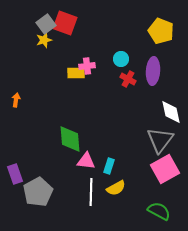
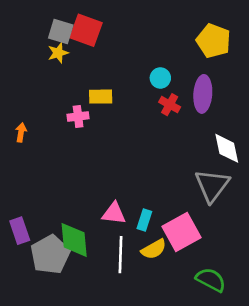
gray square: (46, 24) -> (61, 32), turned -36
pink cross: (87, 66) -> (78, 116), moved
green diamond: (70, 139) -> (74, 240), moved
pink square: (165, 169) -> (182, 232), moved

